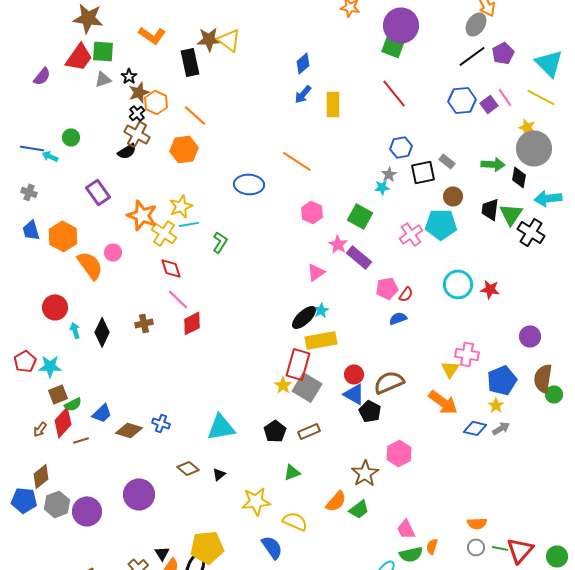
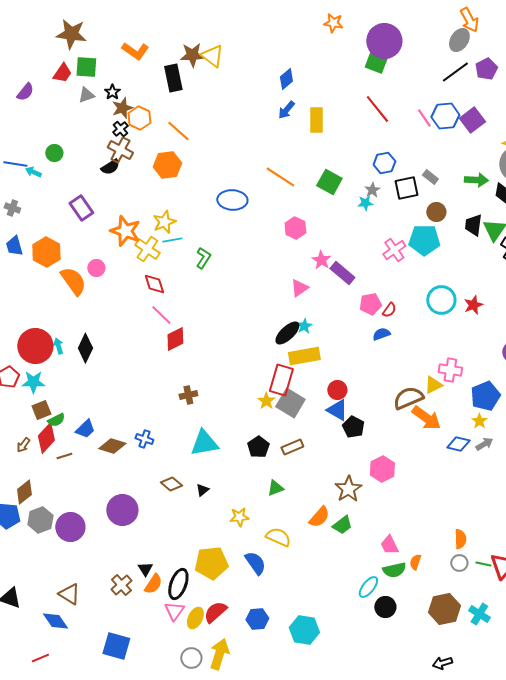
red trapezoid: (79, 57) -> (62, 73), size x0.7
pink line: (505, 97) -> (424, 118), moved
purple square: (489, 104) -> (472, 120), size x1.4
green square: (360, 216) -> (329, 182), moved
red star: (490, 289) -> (473, 305), turned -30
red circle: (55, 307) -> (35, 346), moved, size x1.4
brown cross: (144, 323) -> (188, 395), moved
yellow triangle: (450, 369) -> (433, 385), turned 30
brown semicircle: (389, 382) -> (408, 398), moved
yellow star: (256, 501) -> (239, 517), size x0.7
orange semicircle: (477, 523) -> (460, 539), turned -90
yellow pentagon: (207, 547) -> (211, 563), moved

